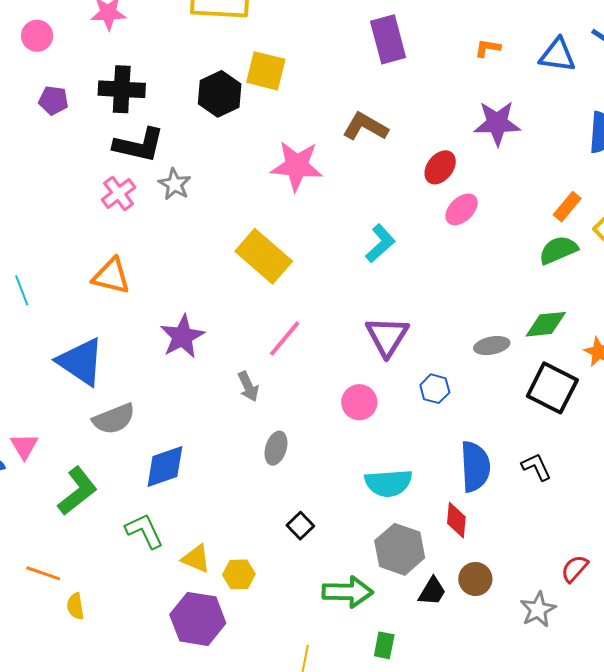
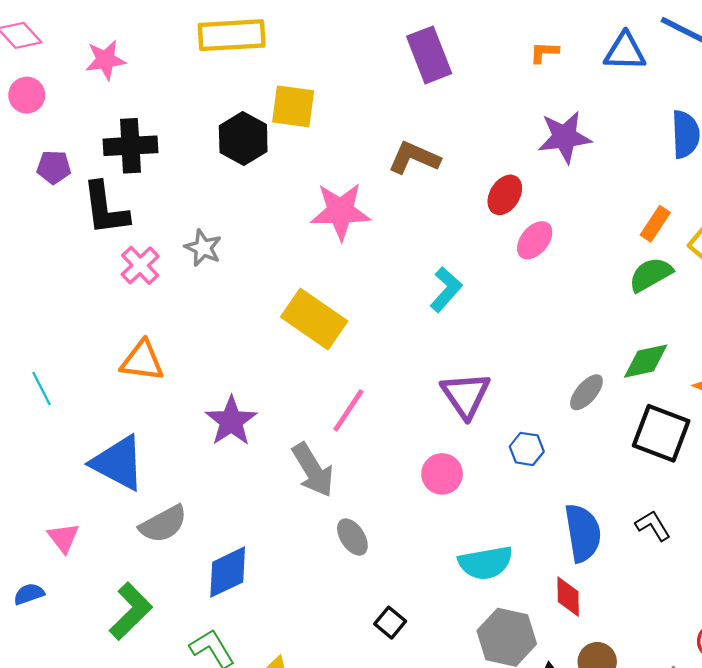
black L-shape: (139, 145) -> (105, 209), moved, turned 76
gray ellipse: (492, 346) -> (586, 392), turned -32
gray arrow: (248, 386) -> (313, 470), size x1.6
pink triangle: (24, 446) -> (63, 538), moved
gray ellipse: (276, 448) -> (352, 537), turned -44

